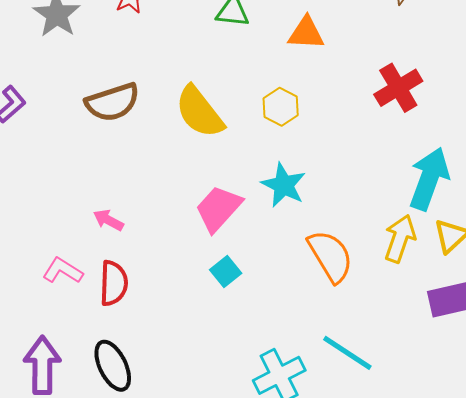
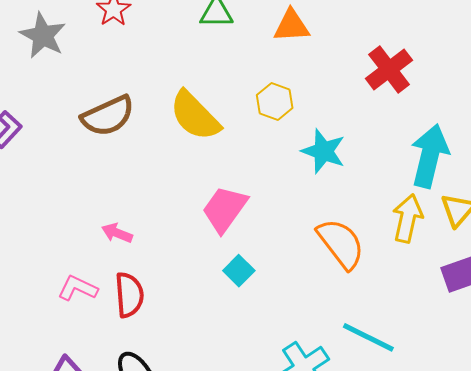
cyan star: (284, 185) -> (323, 151), moved

